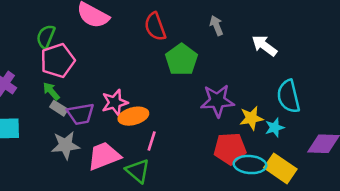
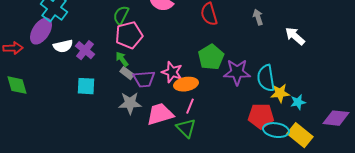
green pentagon: (182, 60) -> (211, 57), moved
cyan semicircle: (288, 96) -> (266, 78), moved
purple star: (217, 101) -> (237, 72), moved
pink star: (115, 103) -> (172, 72), turned 30
pink line: (152, 141) -> (190, 106), moved

